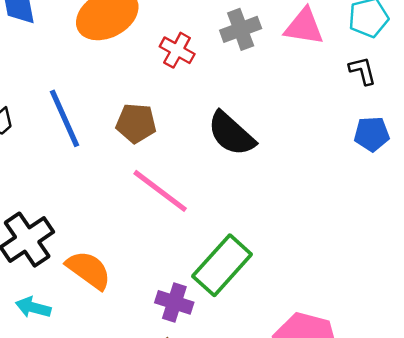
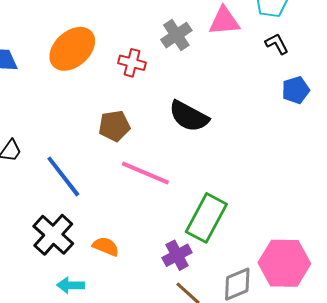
blue line: (65, 118) -> (63, 176), moved
orange semicircle: (89, 270) -> (106, 246), size x0.7
purple cross: (174, 302) -> (177, 255), turned -32

